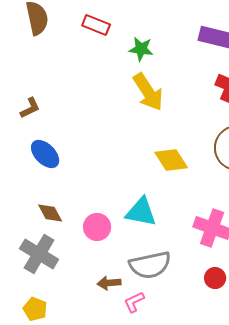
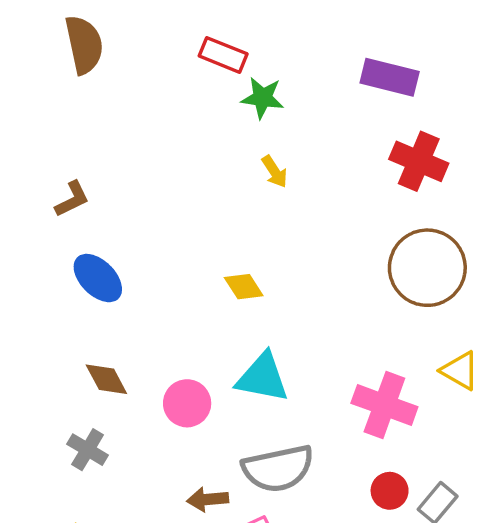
red rectangle: (96, 25) -> (223, 55), moved
yellow arrow: (148, 92) -> (275, 172), size x0.5
yellow diamond: (171, 160) -> (244, 287), moved, size x0.7
gray cross: (39, 254) -> (88, 450), size x0.6

